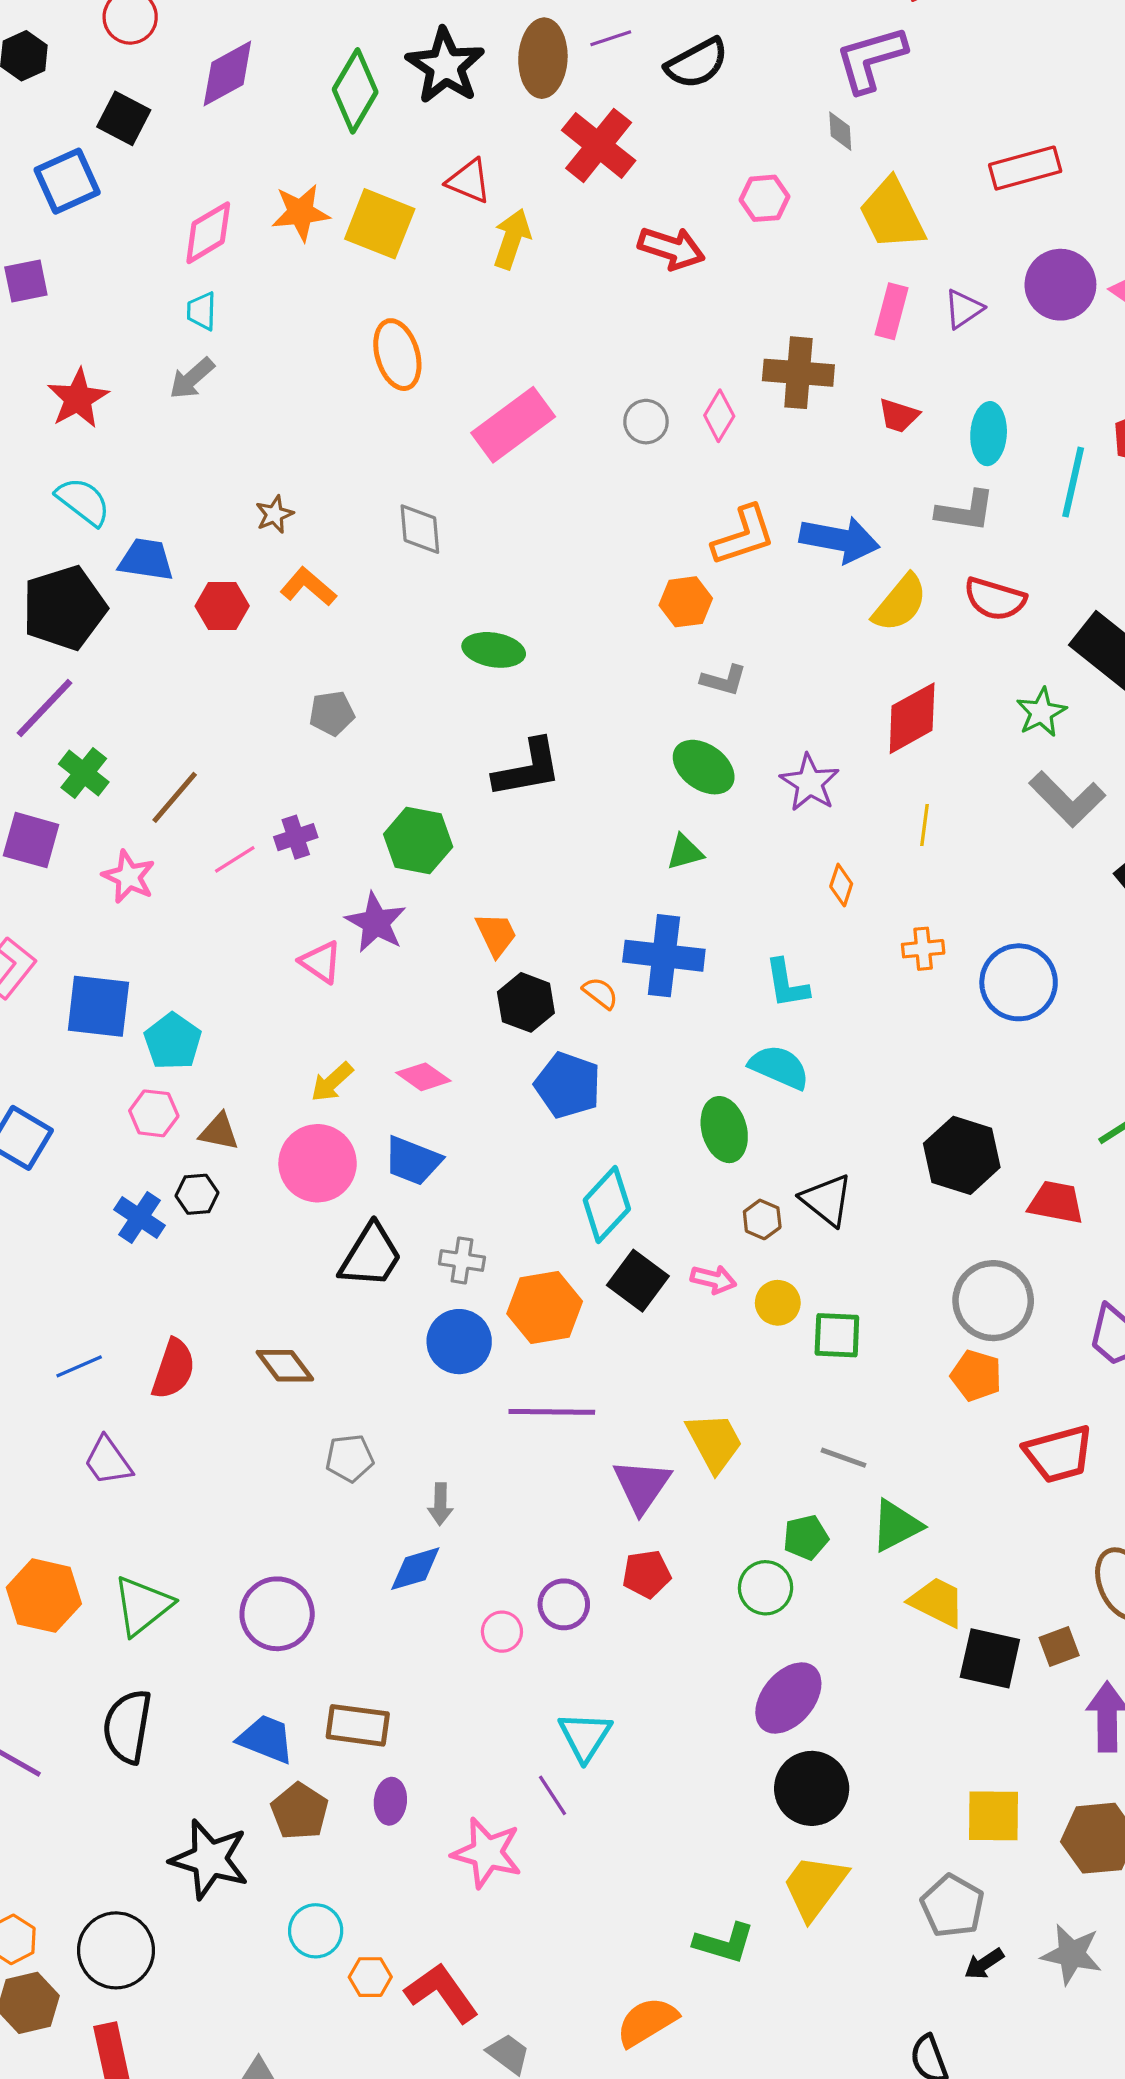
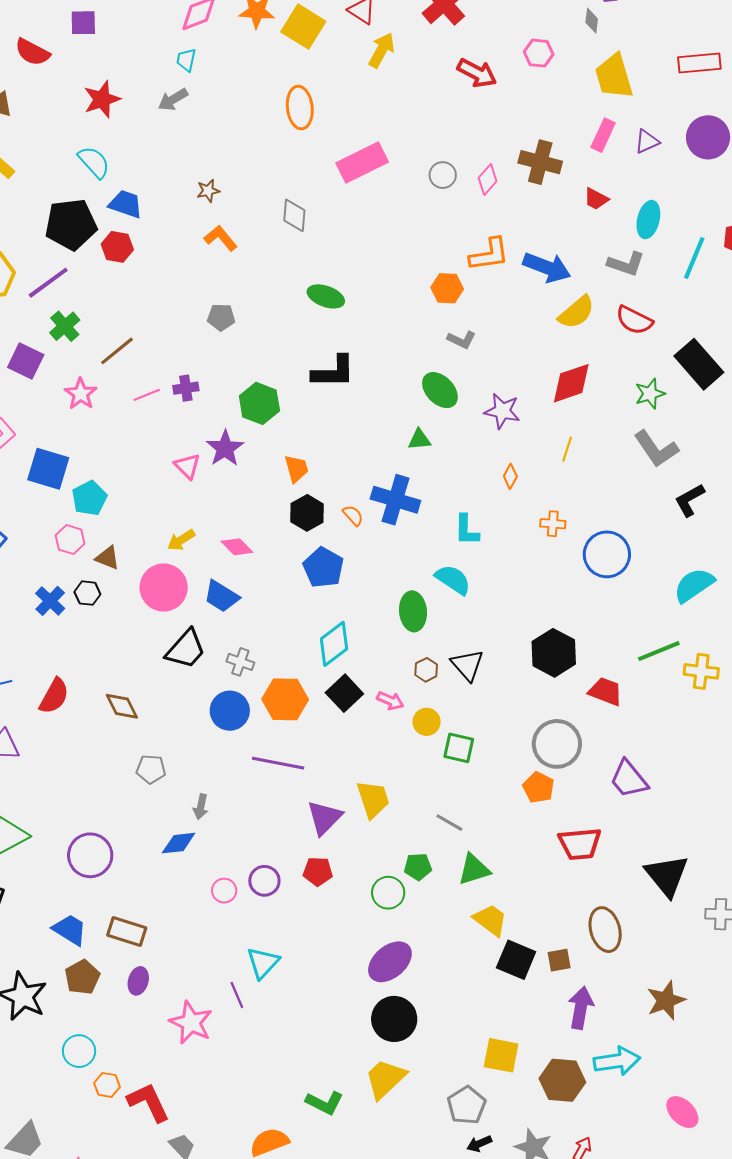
red hexagon: (222, 606) -> (117, 247), moved
purple star: (810, 783) -> (502, 411), turned -30

